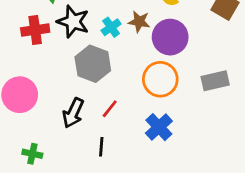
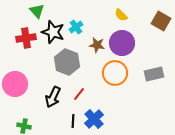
brown star: (139, 22) -> (97, 45), moved
cyan cross: (111, 27) -> (76, 27), moved
blue cross: (159, 127) -> (94, 119), moved

